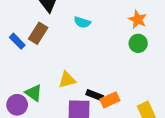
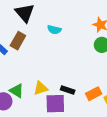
yellow triangle: (67, 80) -> (41, 88), moved
orange rectangle: (110, 100) -> (94, 94), moved

